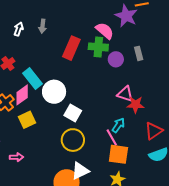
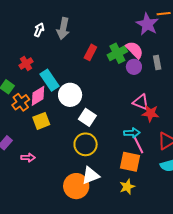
gray arrow: (42, 26) -> (63, 29), size x1.5
pink semicircle: (105, 31) -> (134, 50), moved
green cross: (98, 47) -> (117, 53), turned -36
red rectangle: (71, 48) -> (90, 52), size x0.7
cyan arrow: (118, 125) -> (132, 133), turned 49
pink line: (112, 138) -> (139, 145), moved

